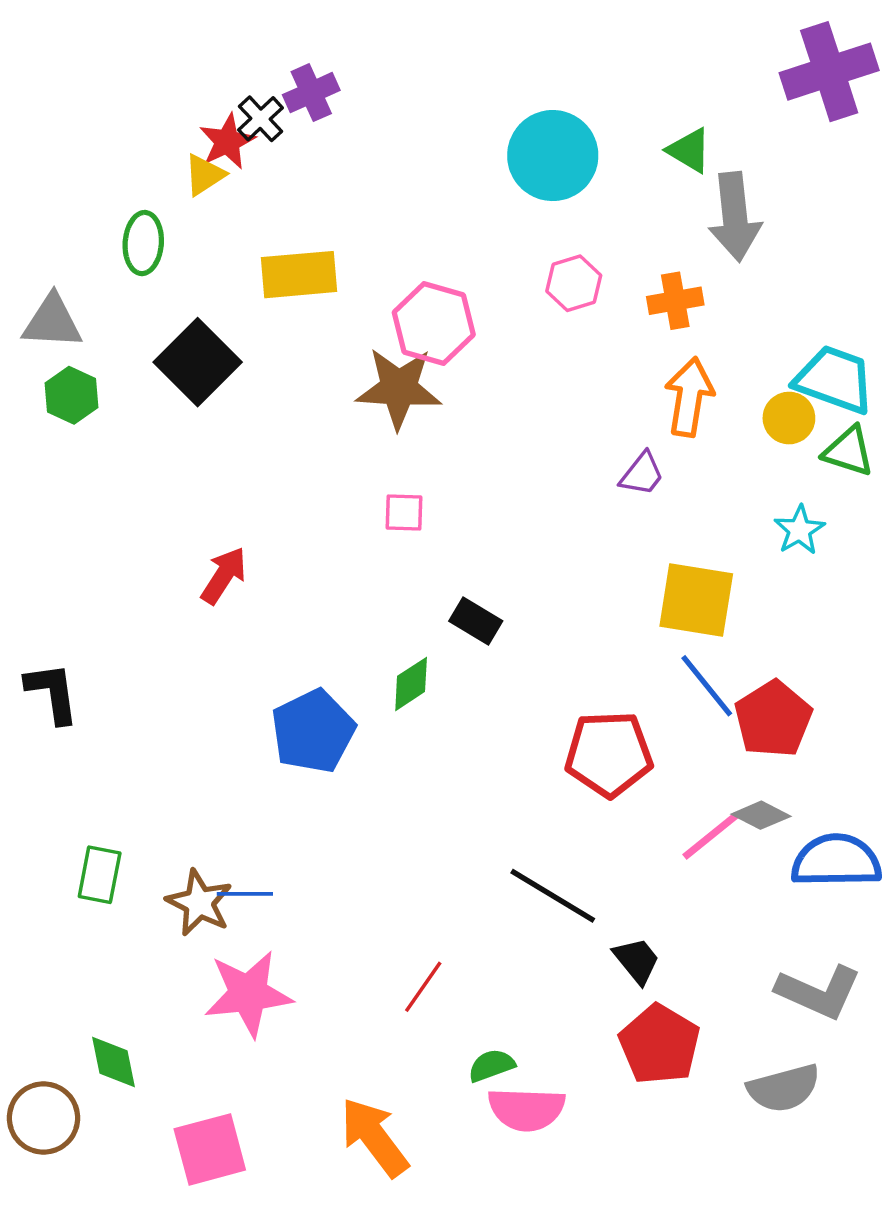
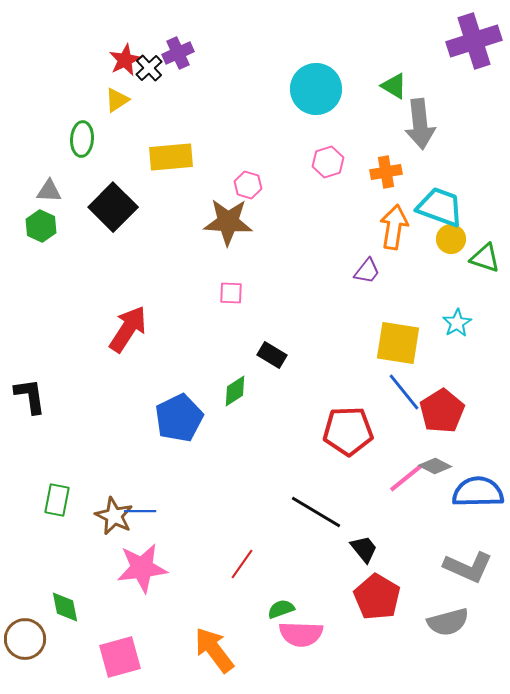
red star: (227, 142) -> (125, 60), moved
gray triangle: (52, 322) -> (49, 191), moved, size x0.7
pink hexagon: (434, 324) -> (248, 185), size x0.6
cyan trapezoid: (834, 380) -> (440, 207), moved
cyan star: (799, 530) -> (457, 323), moved
red arrow: (224, 576) -> (128, 329), size x1.4

